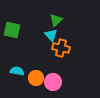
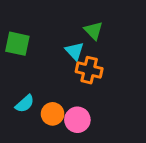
green triangle: (56, 20) -> (93, 31), moved, turned -32
cyan semicircle: (17, 71) -> (25, 104), turned 128

